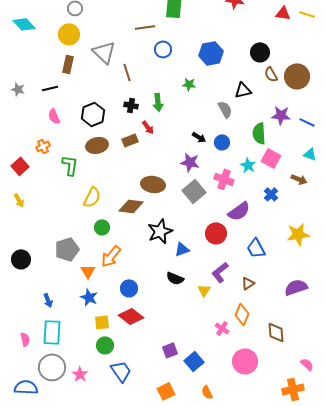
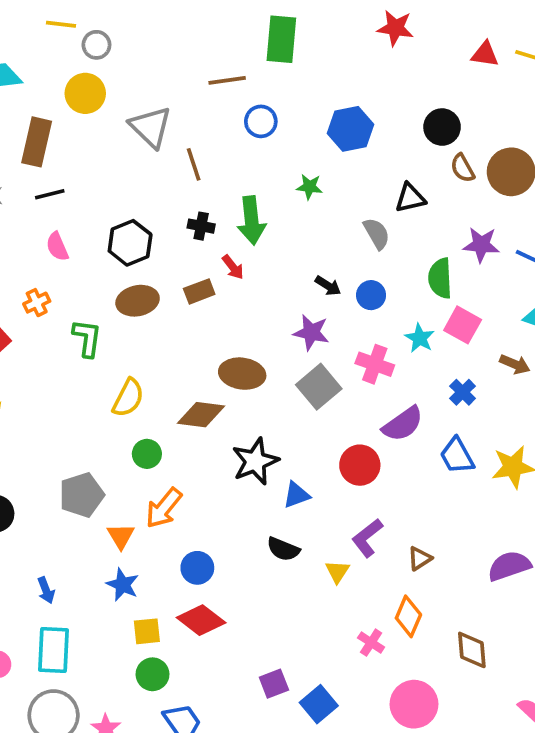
brown rectangle: (68, 64) -> (37, 142), moved, size x1.4
green arrow: (158, 102) -> (251, 220), size x1.4
blue trapezoid: (256, 248) -> (457, 456), moved

